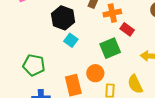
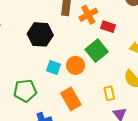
cyan square: (71, 40) -> (54, 68), moved
orange circle: (95, 73) -> (76, 65), moved

